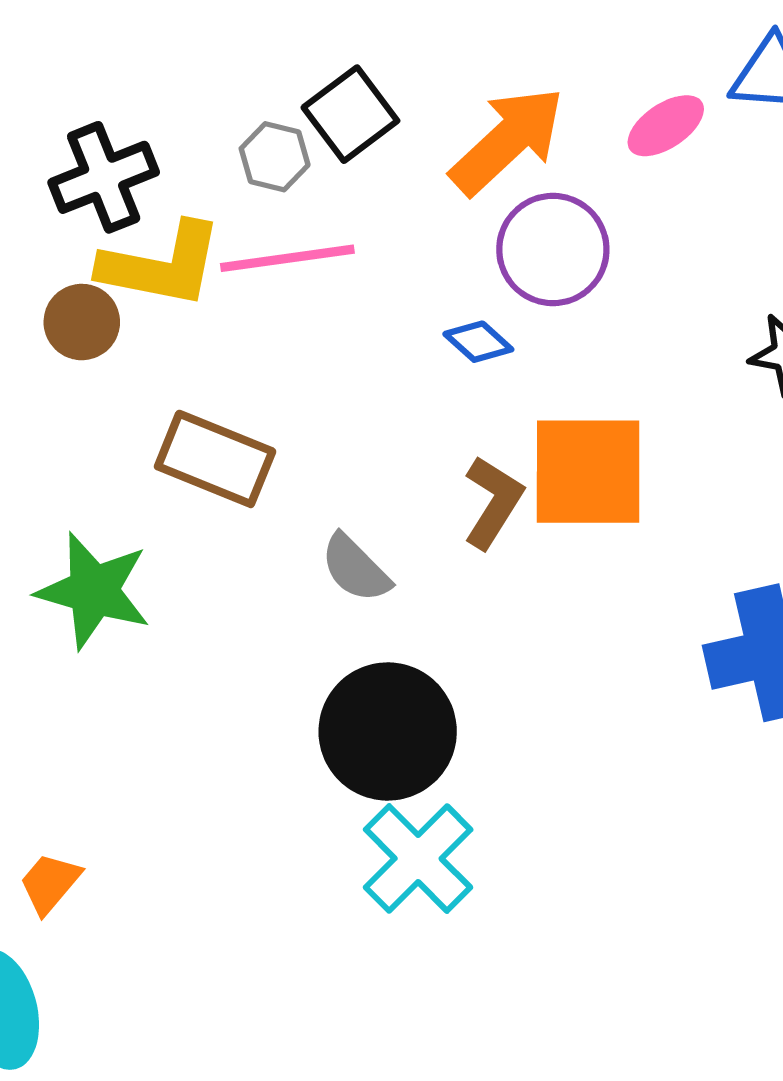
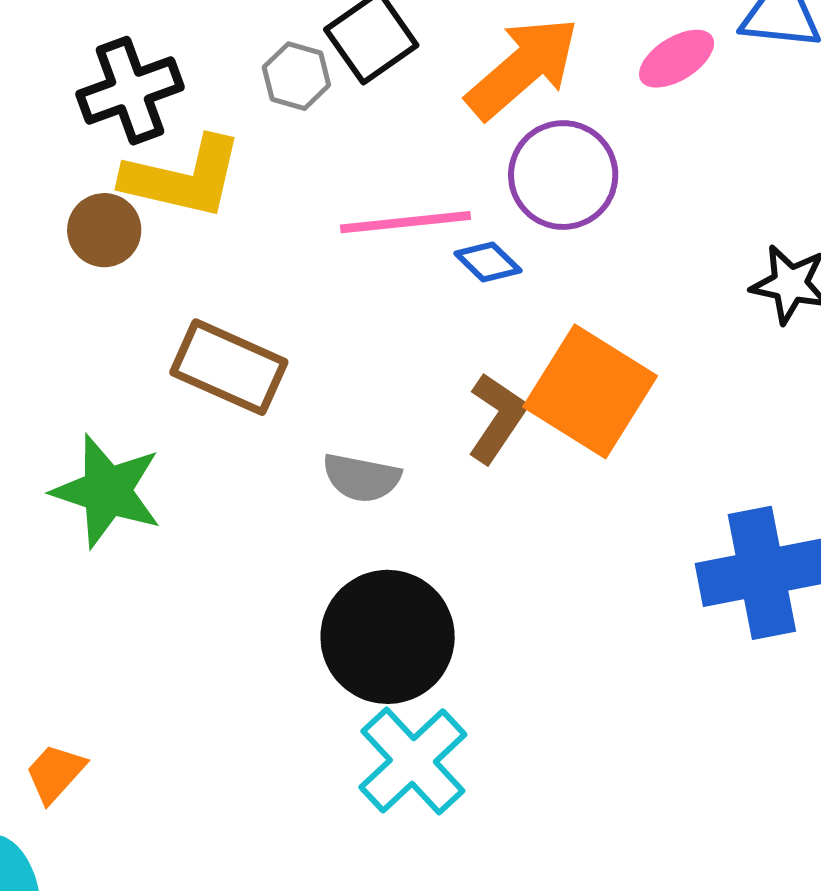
pink line: (287, 258) -> (405, 222), moved
orange square: (588, 472) -> (590, 391), turned 30
gray semicircle: (355, 568) -> (362, 478), turned -36

